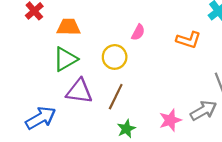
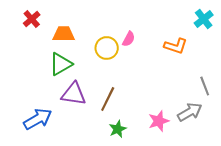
yellow circle: (115, 57) -> (107, 48), moved

